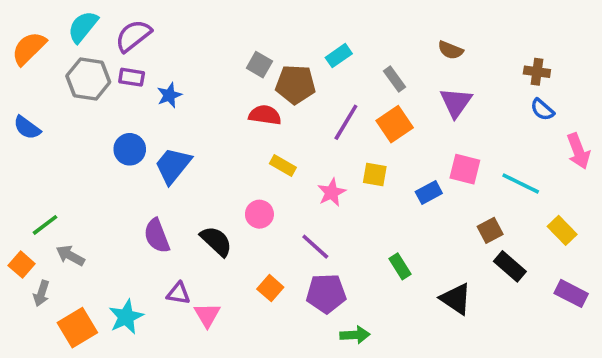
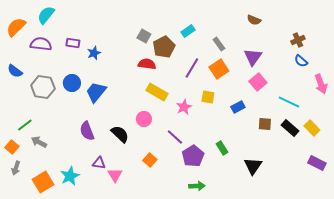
purple semicircle: (133, 36) -> (41, 44), moved, turned 45
brown semicircle: (450, 50) -> (254, 20), moved
brown cross: (537, 72) -> (298, 40), turned -32
gray hexagon: (88, 79) -> (43, 87), moved
brown pentagon: (295, 84) -> (164, 47), turned -30
yellow rectangle: (283, 165) -> (157, 92), size x1.5
pink square: (465, 169) -> (258, 82), moved, turned 36
brown square: (490, 230) -> (265, 124), moved, turned 32
black rectangle: (510, 266) -> (290, 128), moved
gray arrow: (41, 293) -> (16, 168), moved
purple pentagon: (326, 293) -> (193, 156), moved, turned -30
black triangle: (456, 299) -> (253, 166), turned 30

